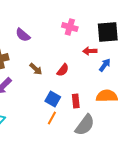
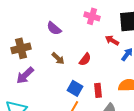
purple semicircle: (23, 35) -> (54, 28), moved
red arrow: (90, 51) -> (112, 40), turned 32

